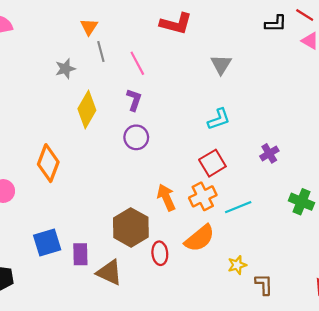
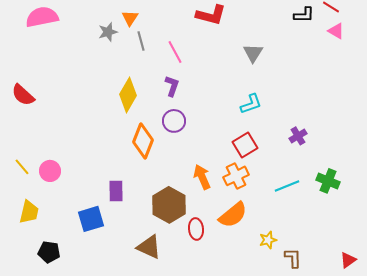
gray star: (65, 69) -> (108, 32), moved
orange diamond: (48, 163) -> (143, 141), moved
cyan line: (238, 207) -> (287, 186), moved
purple rectangle: (80, 254) -> (116, 191), moved

